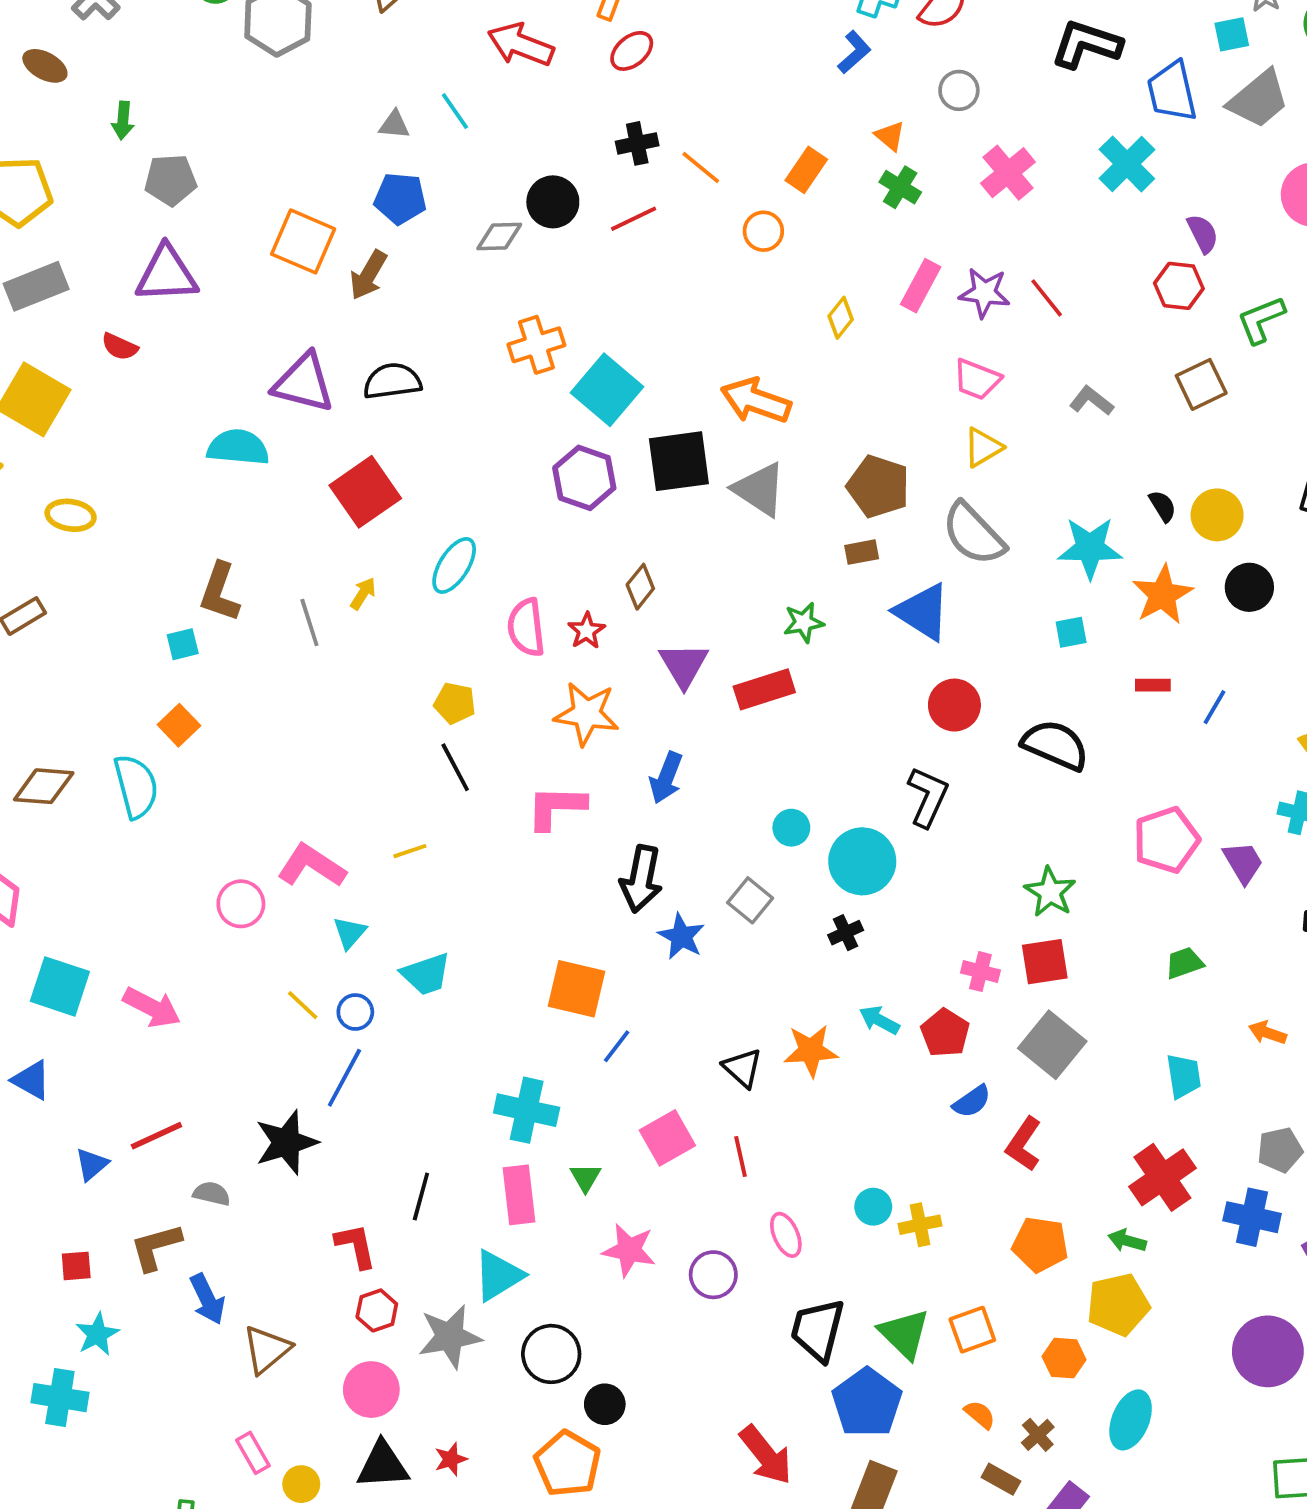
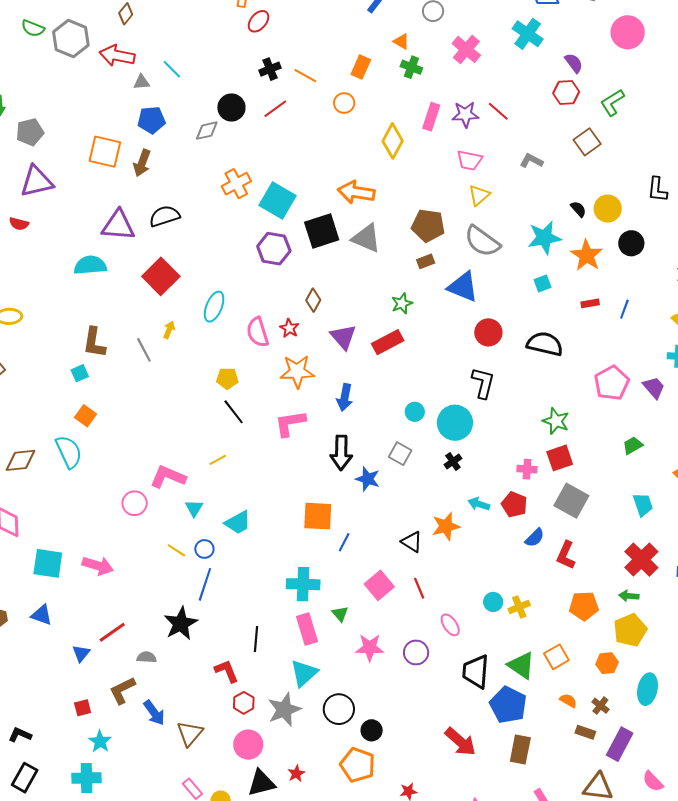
red arrow: (521, 45) -> (117, 56), moved
yellow diamond: (841, 318) -> (393, 141), size x1.6

